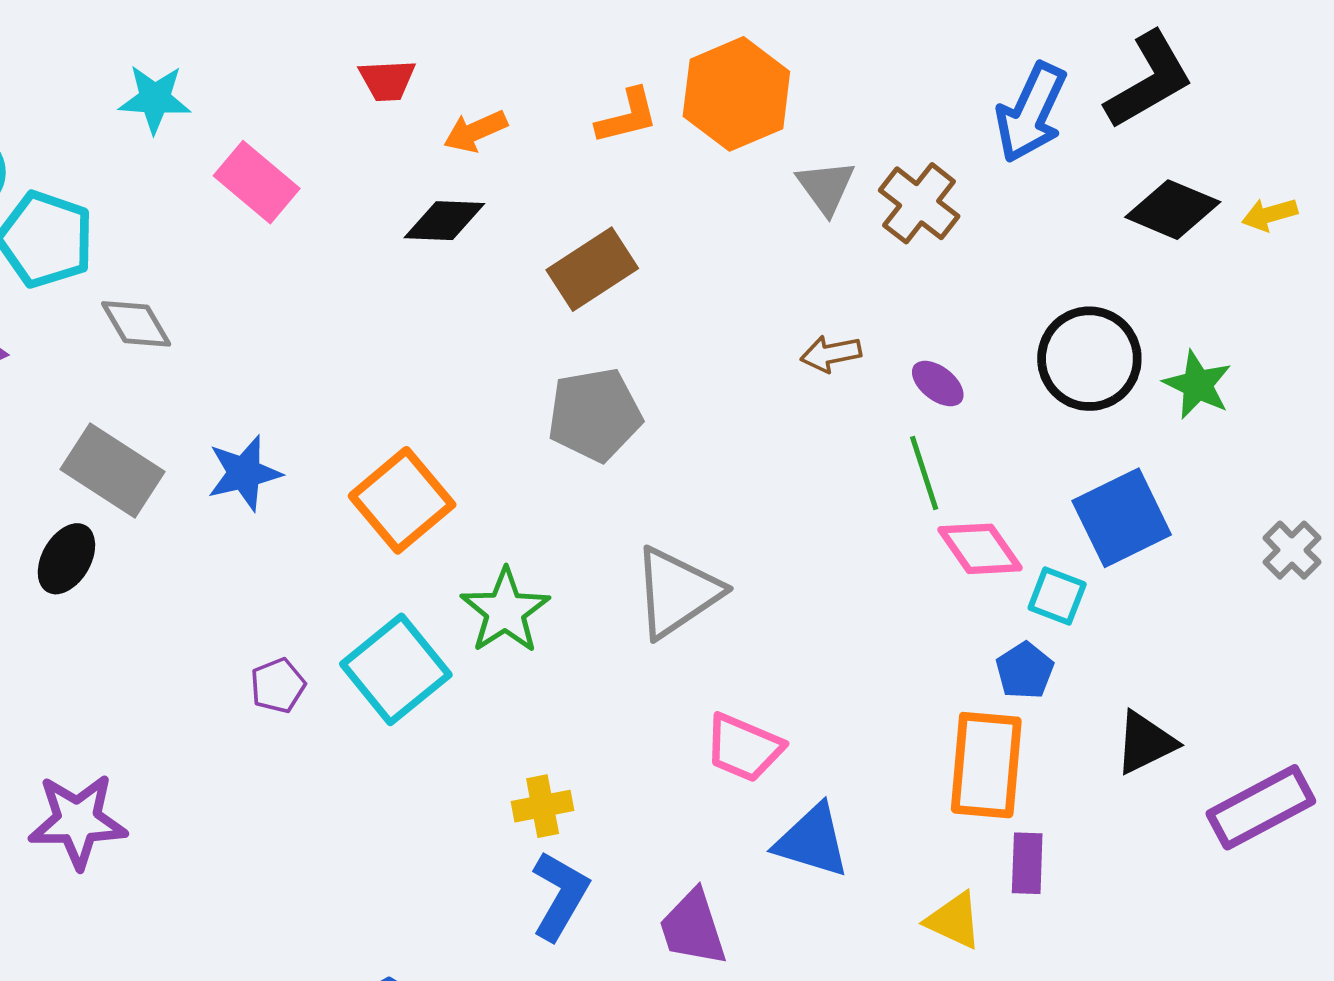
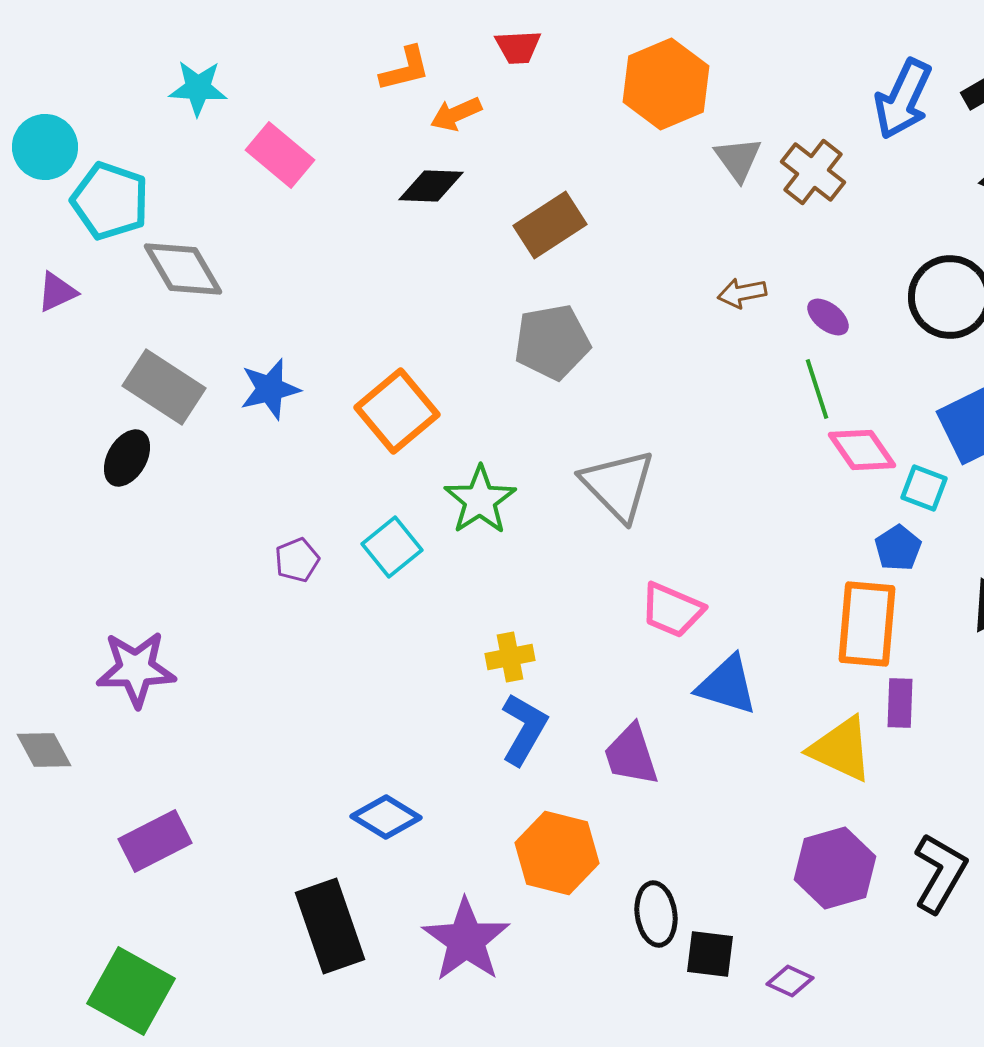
red trapezoid: (387, 80) -> (518, 47), moved
orange L-shape: (627, 116) -> (405, 69), moved
gray diamond: (136, 324) -> (183, 269), size x1.4
gray triangle: (677, 592) -> (618, 485), turned -40
cyan square: (396, 669) -> (392, 547), size x0.7
yellow triangle: (954, 920) -> (841, 749), size x1.4

